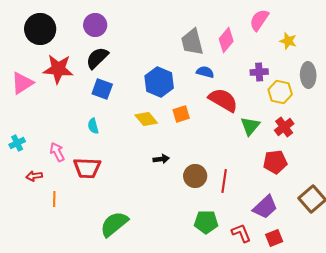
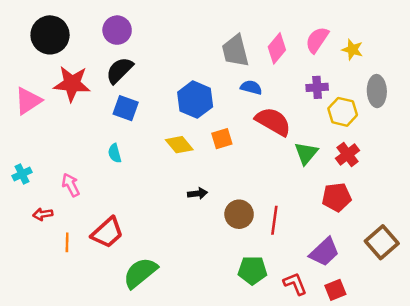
pink semicircle: (259, 20) -> (317, 40), moved
red trapezoid: (87, 168) -> (107, 233), moved, turned -44

